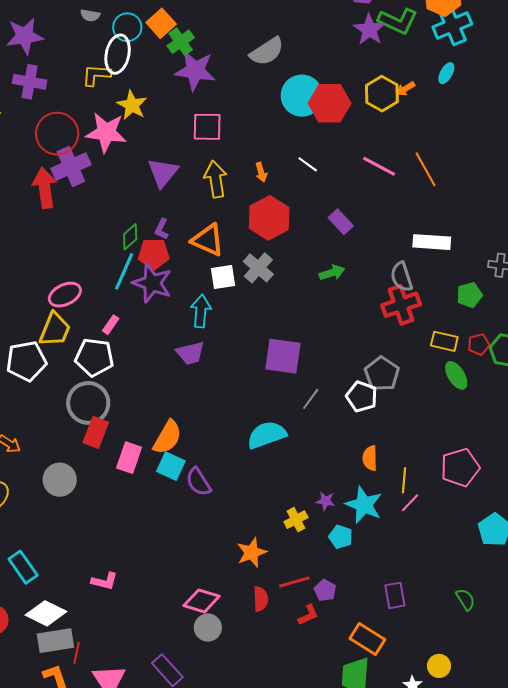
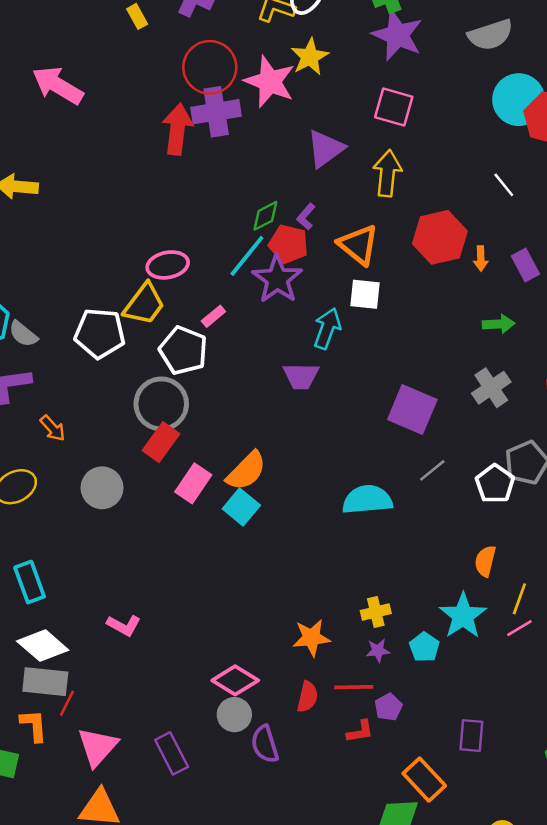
orange arrow: (261, 172) -> (481, 258), moved
gray cross: (258, 268) -> (491, 388), moved
purple semicircle: (198, 482) -> (265, 744), moved
purple star: (325, 501) -> (378, 651), moved, turned -30

